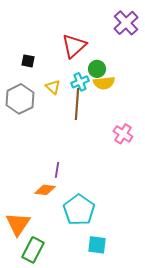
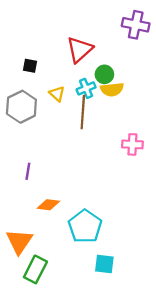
purple cross: (126, 23) -> (136, 25), turned -35
pink cross: (123, 134) -> (132, 144), turned -30
purple line: (57, 170) -> (28, 171), moved

